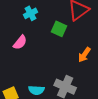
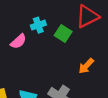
cyan cross: (31, 13) -> (38, 25), moved

